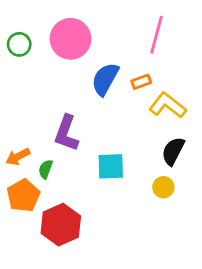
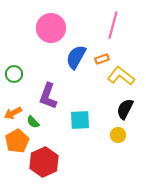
green circle: (19, 44) -> (14, 74), moved
green semicircle: (46, 169) -> (33, 122), turned -64

